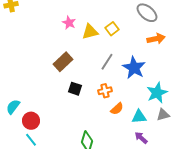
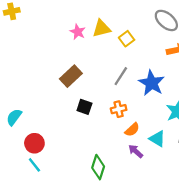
yellow triangle: (90, 32) -> (102, 28), moved
cyan semicircle: (13, 107) -> (14, 117), moved
cyan triangle: (139, 117) -> (157, 139), turned 35
purple arrow: (141, 138) -> (136, 151), moved

